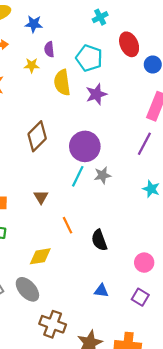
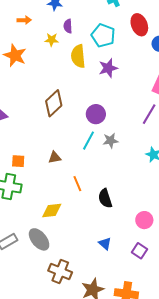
purple circle: (85, 146) -> (96, 114), size x0.7
brown triangle: (41, 197) -> (55, 158), turned 48
blue triangle: (101, 291) -> (105, 244), turned 32

